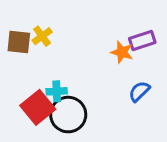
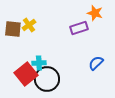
purple rectangle: (142, 41) -> (79, 28), moved
orange star: (122, 52) -> (95, 13), moved

